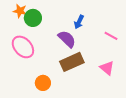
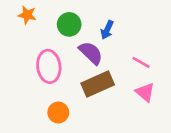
green circle: (33, 18) -> (69, 24), moved
pink line: (111, 36) -> (141, 62), moved
pink ellipse: (23, 47) -> (49, 66), moved, turned 35

